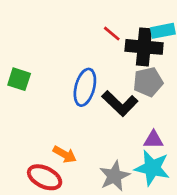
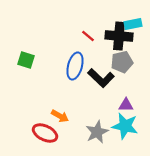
red line: (112, 34) -> (88, 36), moved

